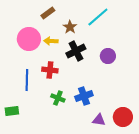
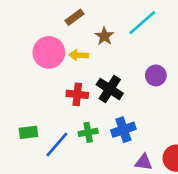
black cross: (76, 51) -> (110, 89), moved, turned -30
blue line: (27, 80) -> (57, 145), moved, turned 40
green cross: (58, 98) -> (88, 132), turned -32
green rectangle: (12, 111) -> (28, 132), moved

